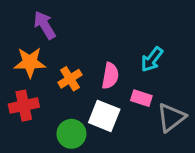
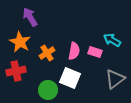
cyan arrow: (152, 59) -> (112, 40), moved, turned 84
orange star: (30, 62) -> (20, 42), turned 30
pink rectangle: (141, 98) -> (95, 52), moved

